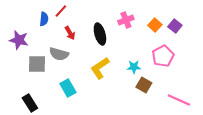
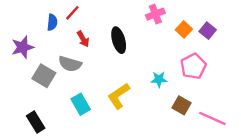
pink cross: (126, 20) -> (155, 14), moved
purple star: (19, 40) -> (23, 47), turned -30
gray square: (37, 64) -> (44, 76), turned 30
yellow L-shape: (100, 68) -> (119, 96), moved
brown square: (144, 85) -> (181, 105), moved

